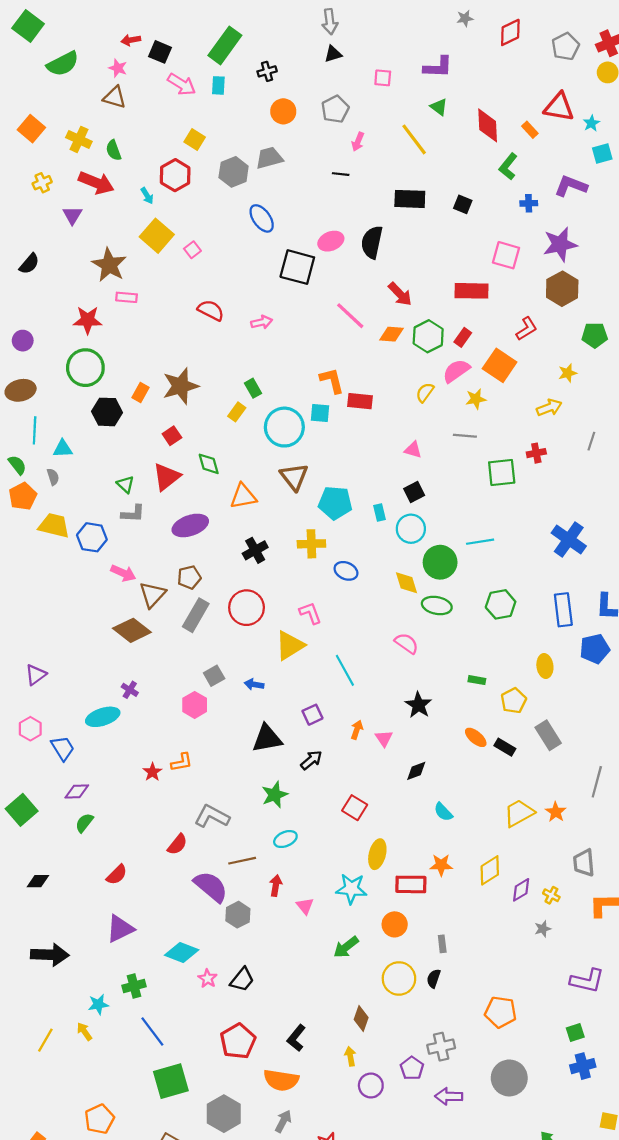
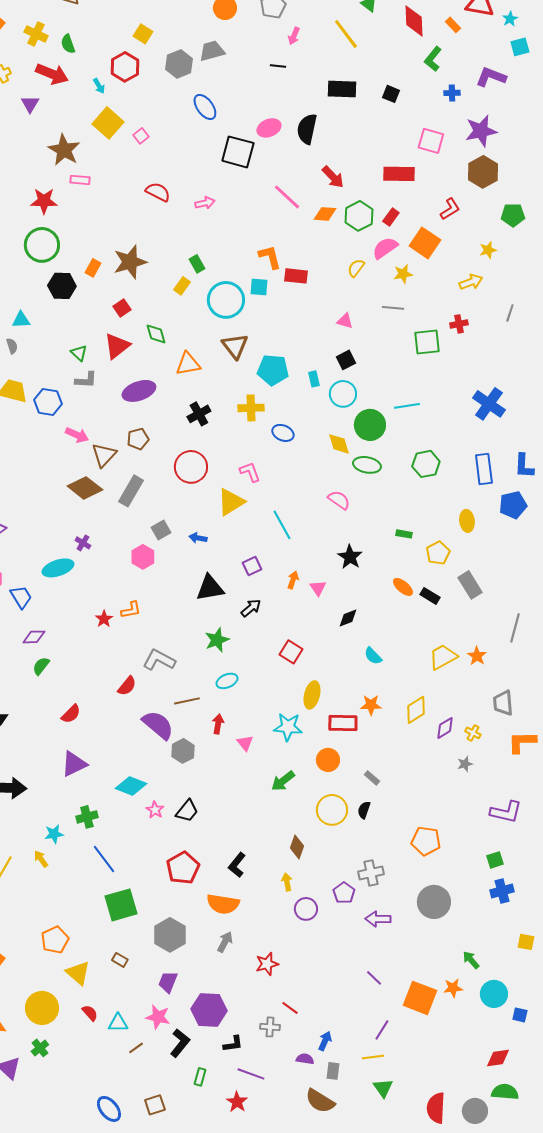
gray rectangle: (196, 615) -> (131, 491), moved
gray rectangle: (442, 944) -> (372, 778), turned -42

